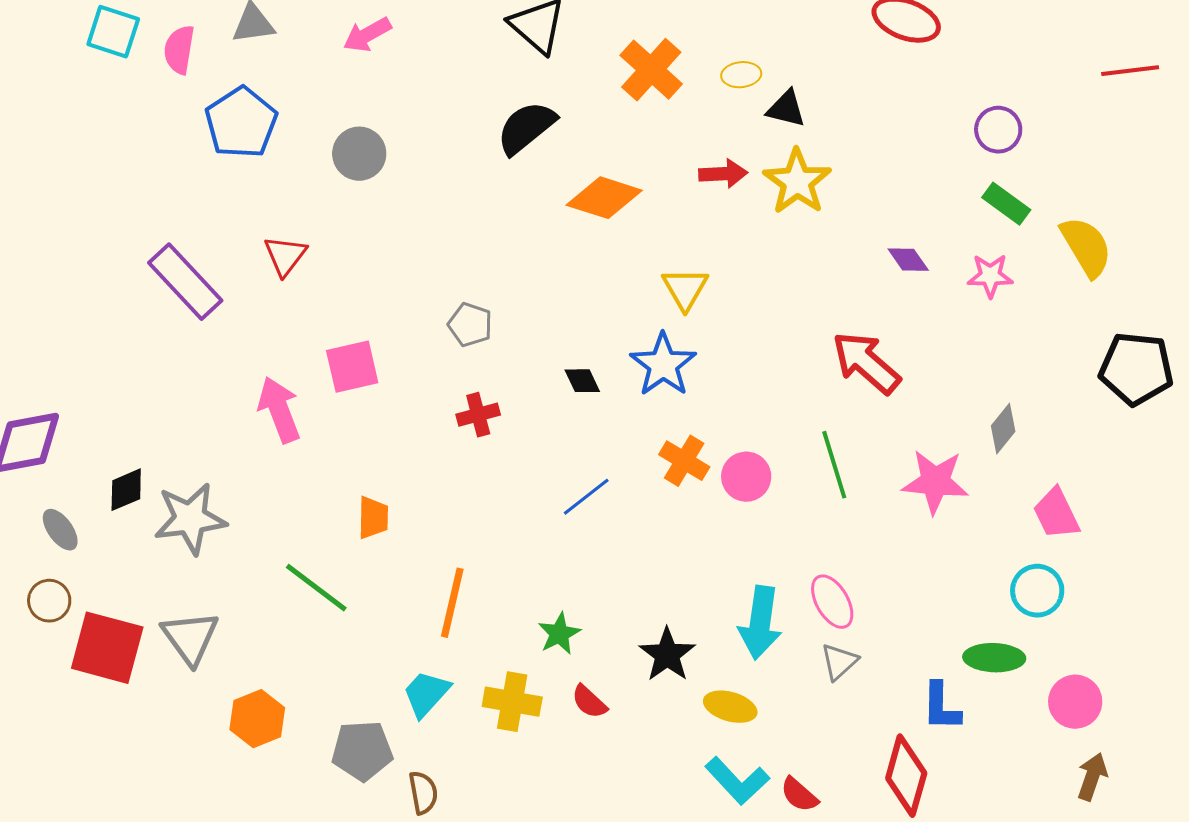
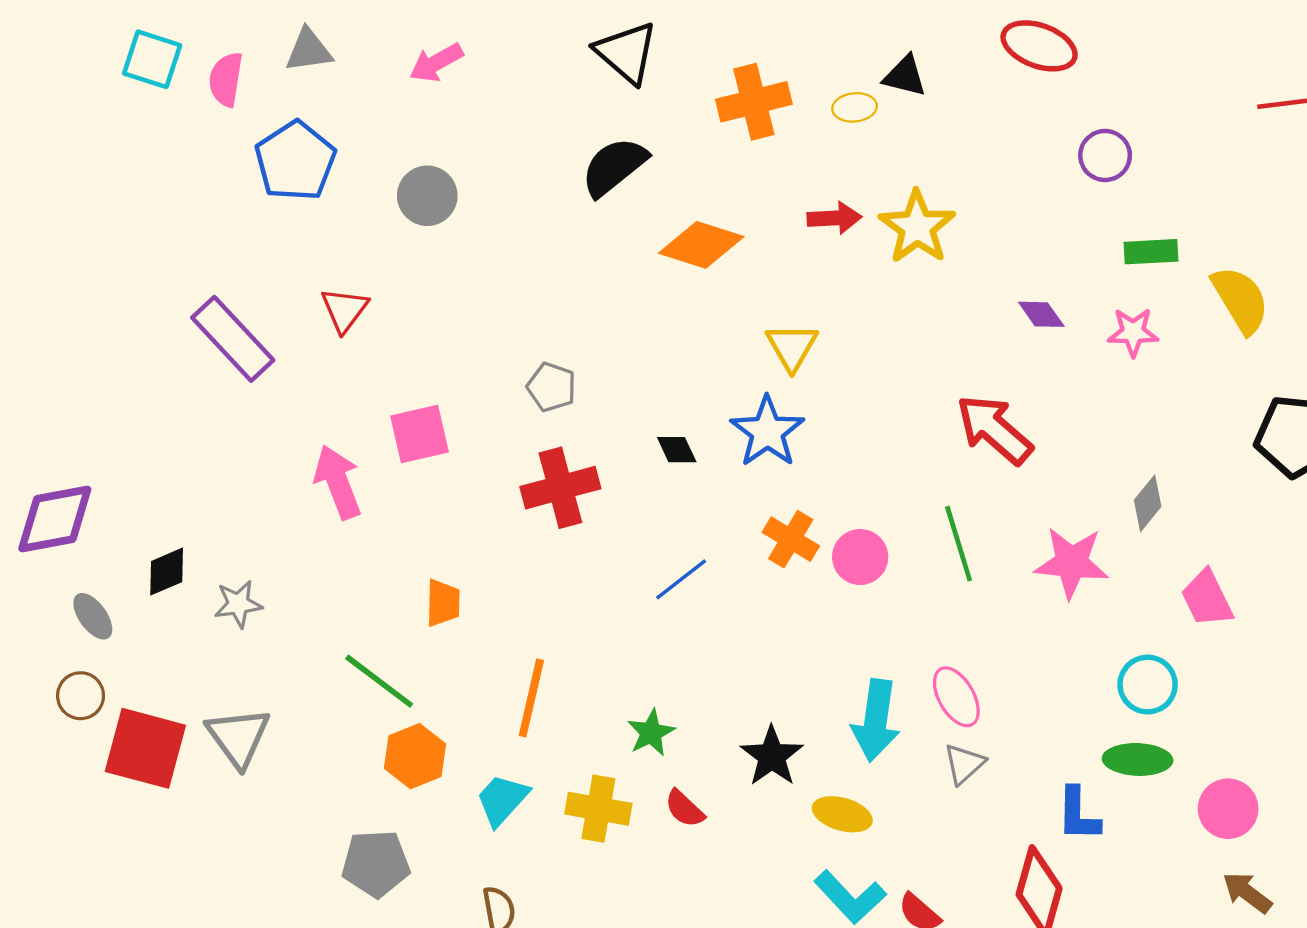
orange cross: (651, 70) -> (754, 102), turned 34
black triangle: (786, 109) -> (905, 76), moved
purple circle: (998, 130) -> (1105, 155), moved
green rectangle: (1006, 204) -> (1151, 252), turned -39
red cross: (478, 415) -> (560, 488), size x1.6
gray star: (190, 519) -> (238, 604), size x0.6
cyan circle: (1037, 591) -> (1148, 685), moved
orange hexagon: (257, 719) -> (415, 756), moved
gray pentagon: (362, 751) -> (376, 863), moved
brown arrow: (1092, 777) -> (1247, 893), turned -72

